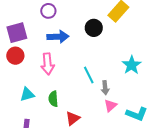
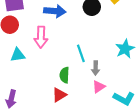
cyan triangle: (27, 94) -> (18, 55), moved
green semicircle: (53, 99) -> (64, 75), moved

